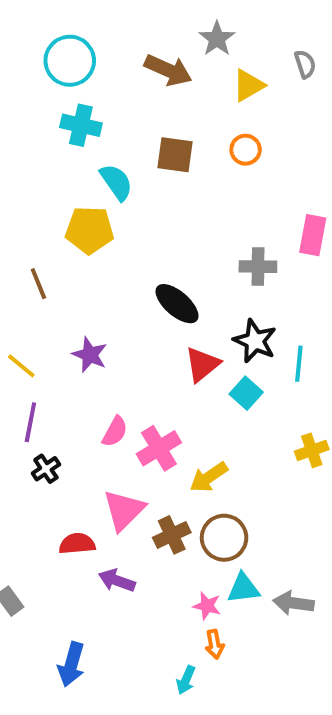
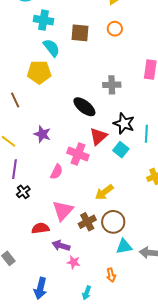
cyan cross: (81, 125) -> (44, 20), moved
gray cross: (258, 267) -> (112, 85), moved
pink cross: (159, 448) -> (78, 154), moved, turned -35
pink star: (207, 606) -> (74, 262), moved
cyan arrow: (186, 680) -> (87, 293), moved

